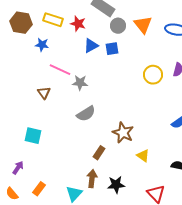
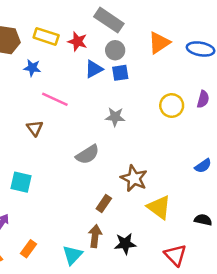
orange triangle: (143, 25) -> (159, 43), turned 36
gray circle: (118, 26) -> (115, 50), moved
gray star: (80, 83) -> (115, 117), moved
yellow triangle: (143, 156) -> (159, 207), size x1.5

